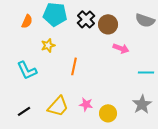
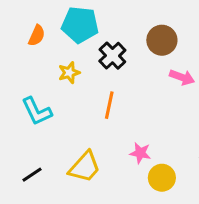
black cross: (86, 19) -> (112, 56), moved
pink star: (86, 104) -> (140, 153), moved

